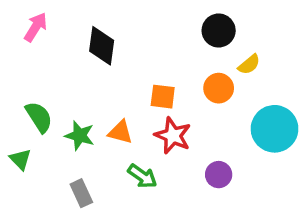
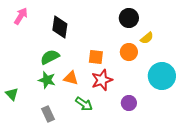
green semicircle: (39, 117) -> (50, 57), moved, turned -84
red star: (173, 136) -> (102, 80), turned 30

